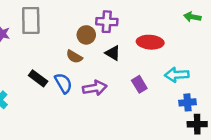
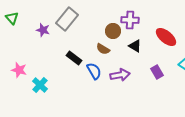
gray rectangle: (31, 20) -> (67, 19), turned 40
red ellipse: (150, 42) -> (166, 37), turned 35
black rectangle: (38, 78) -> (74, 58), moved

